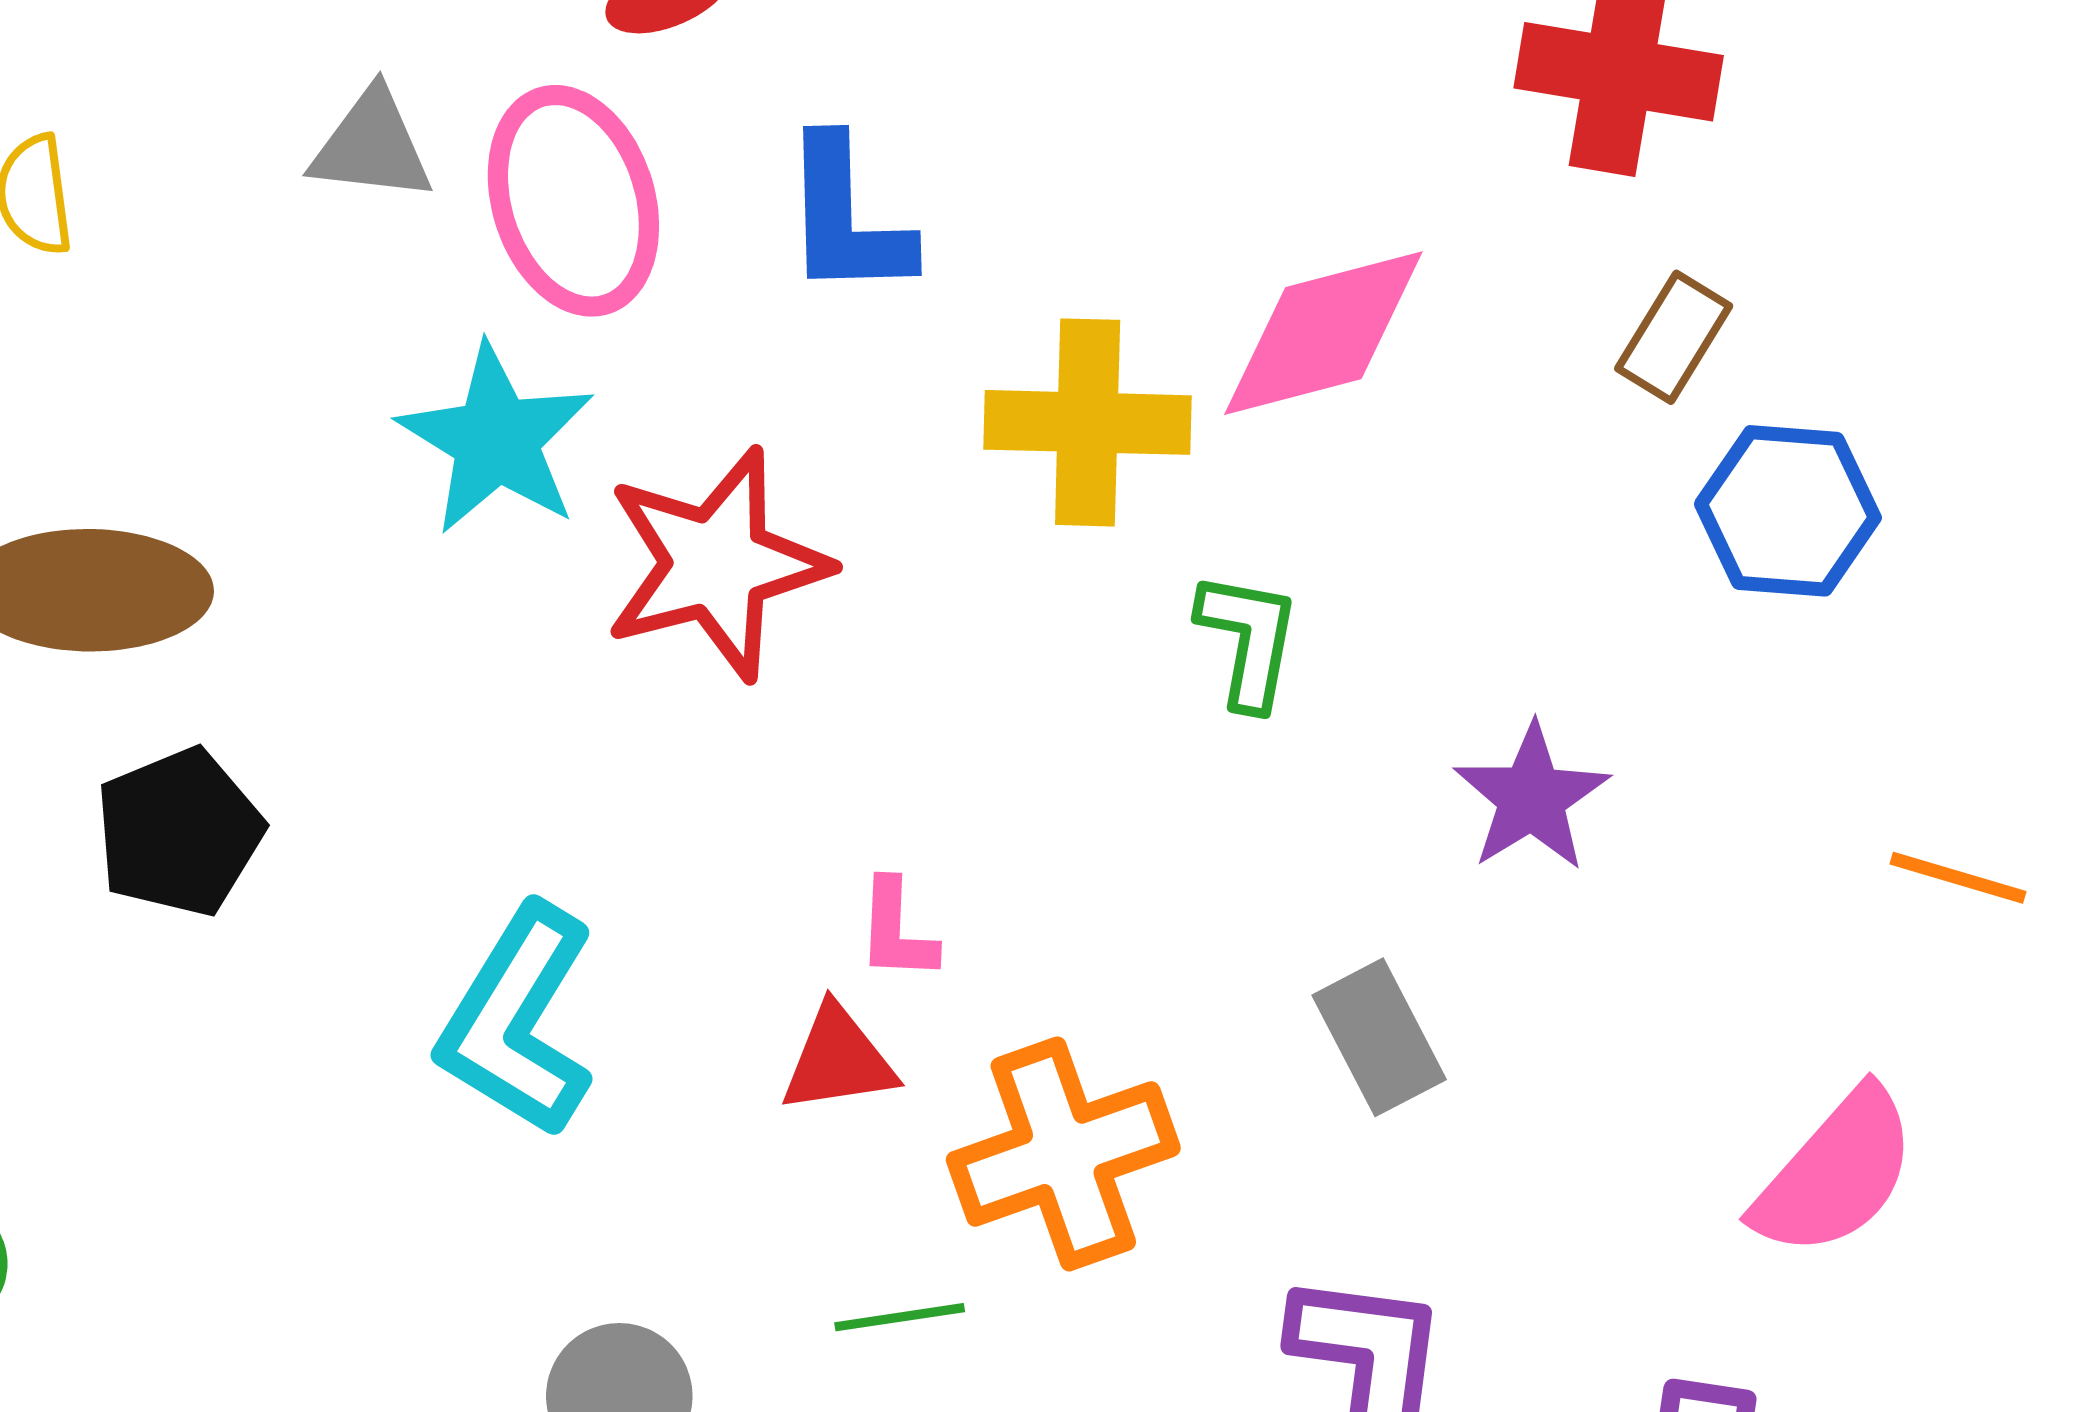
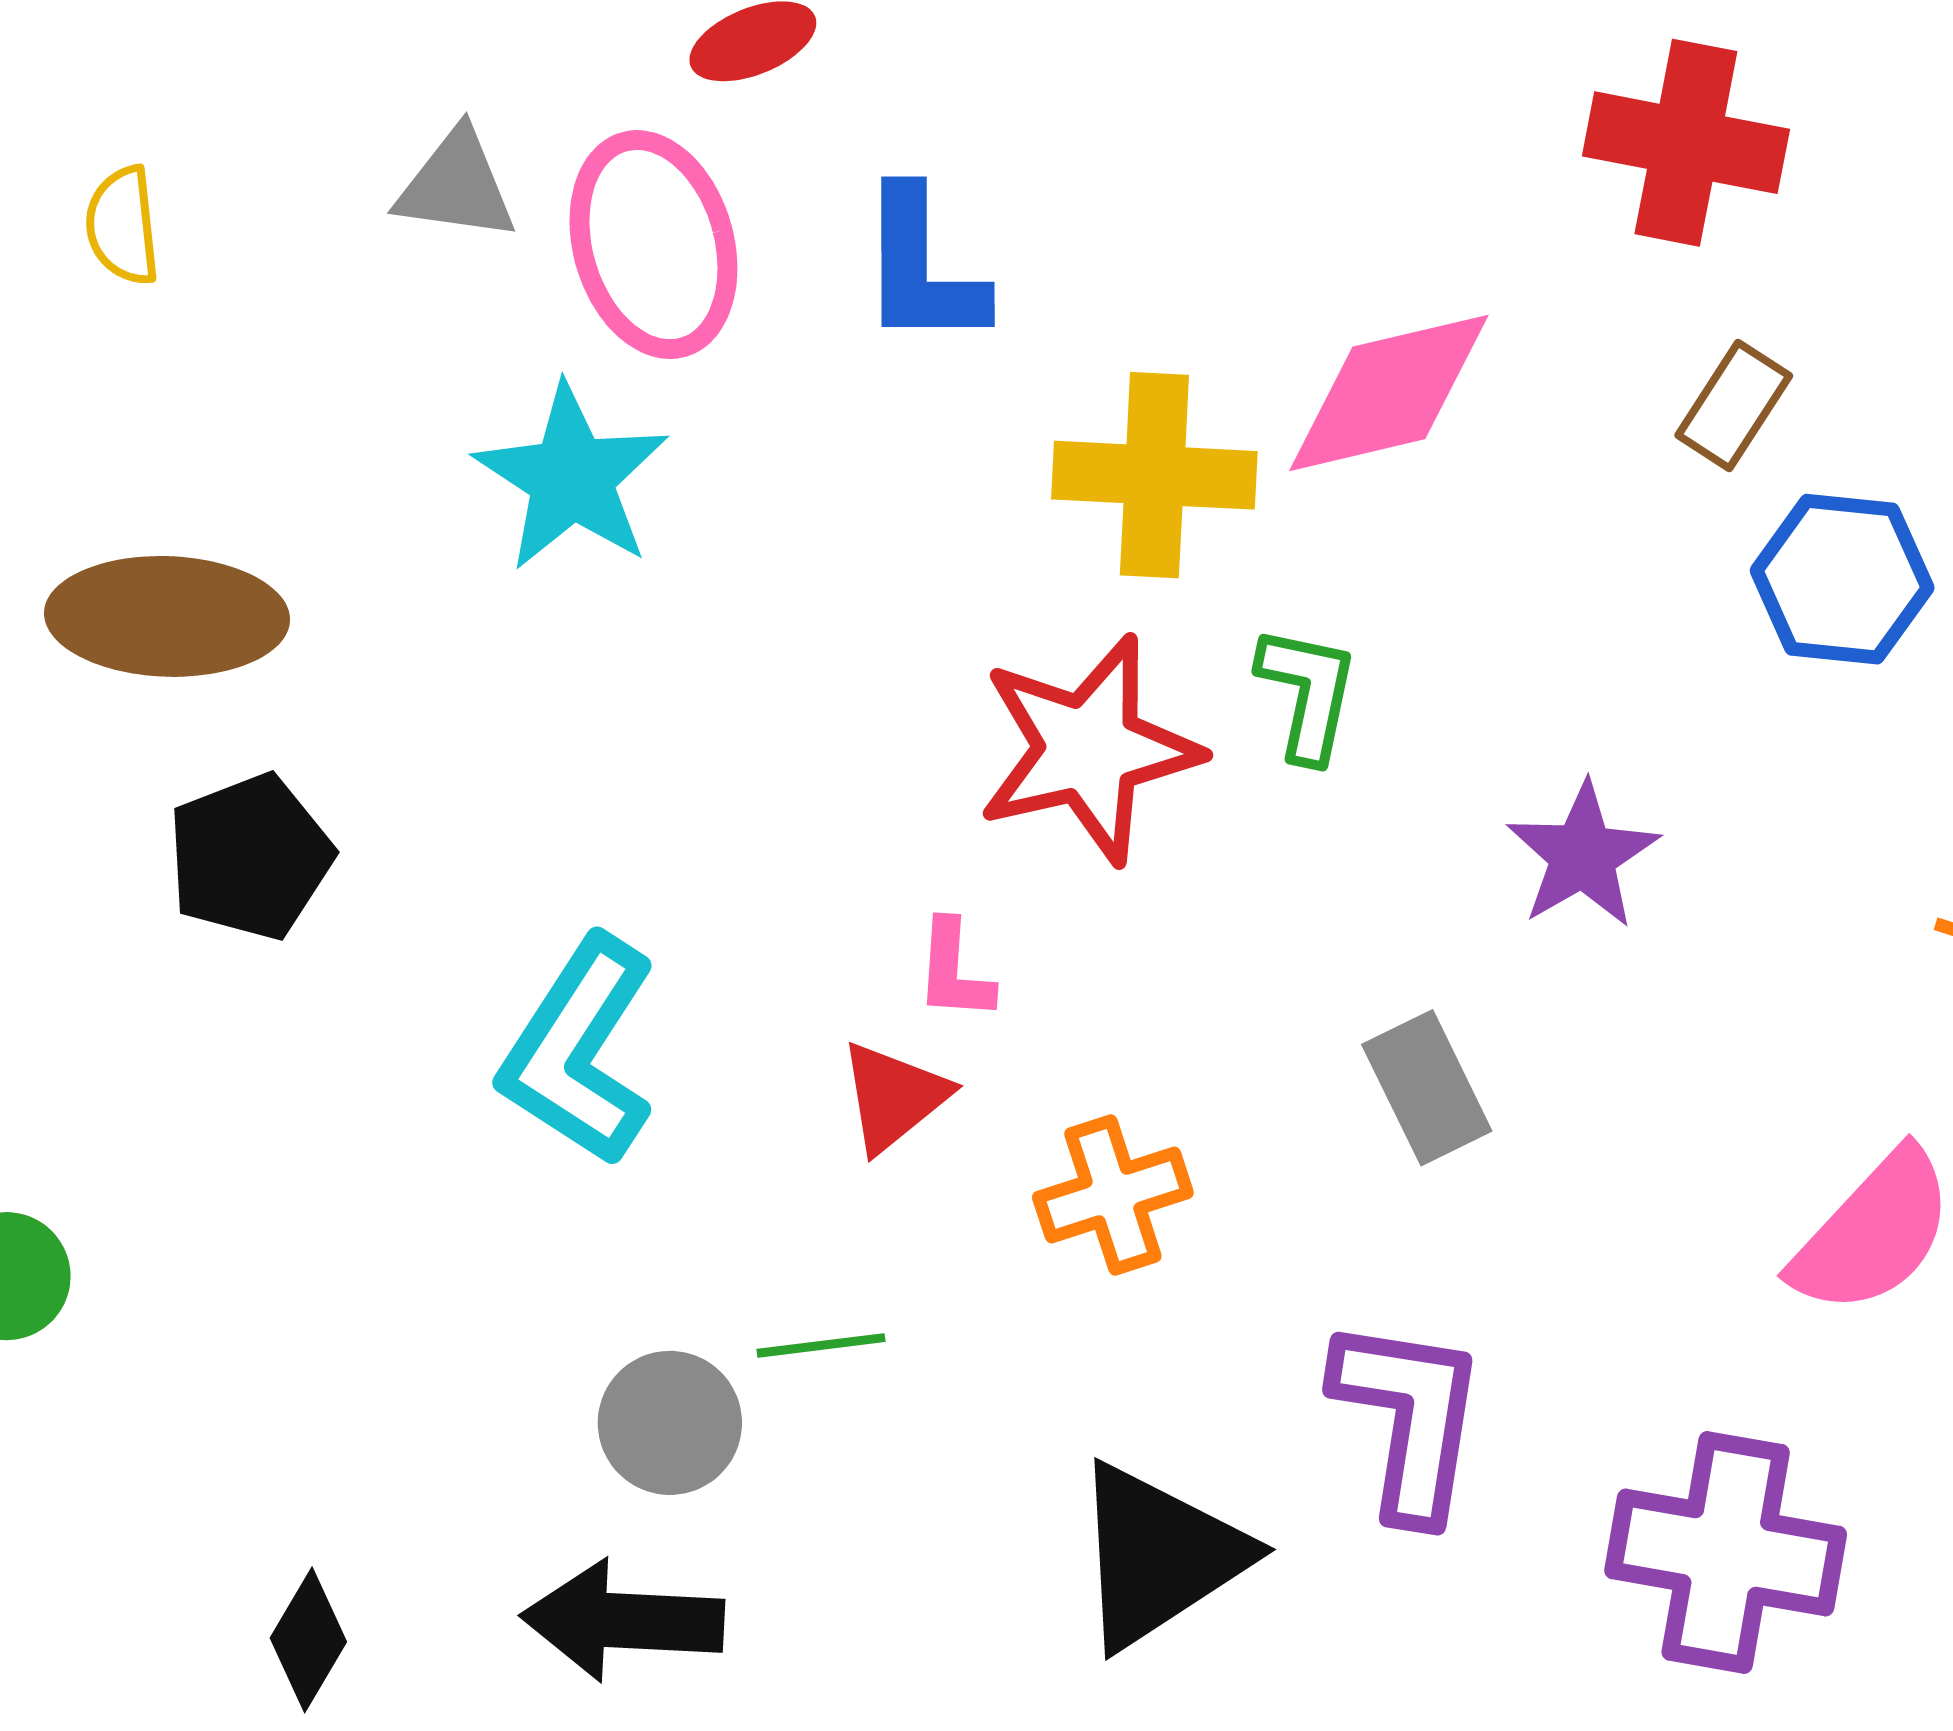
red star: (716, 564) -> (1088, 749), moved
red triangle: (838, 1060) -> (894, 1097), turned -32
orange cross: (1063, 1154) -> (1113, 1195), size x0.7
green line: (900, 1317) -> (821, 1345), moved

